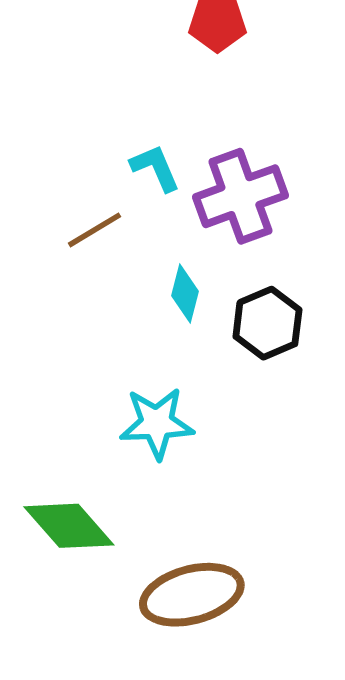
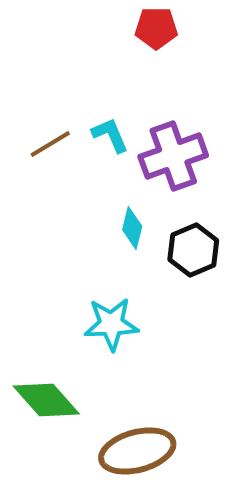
brown line: (95, 230) -> (50, 144), moved

